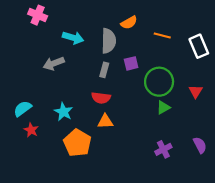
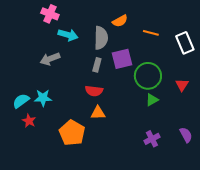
pink cross: (38, 15) -> (50, 14), moved
purple square: (131, 63) -> (122, 59), size x1.5
cyan star: (63, 112) -> (43, 98), moved, turned -30

